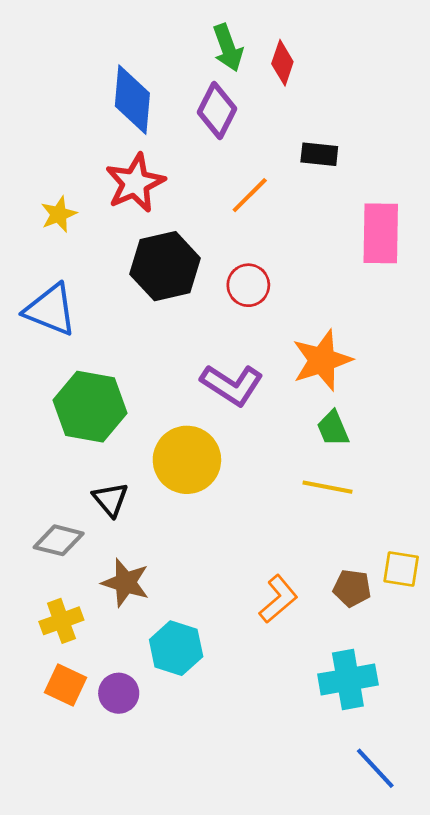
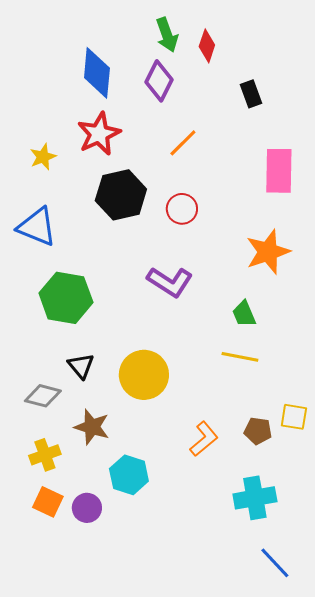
black rectangle: (319, 154) -> (251, 94), moved, turned 64
orange star: (322, 360) -> (268, 252), moved
yellow circle: (187, 460) -> (144, 375), moved

